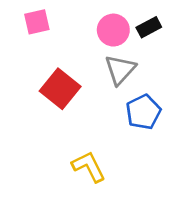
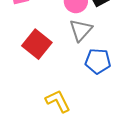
blue pentagon: (143, 112) -> (98, 61), turned 30

